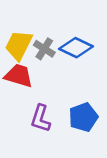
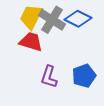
gray cross: (44, 49) -> (52, 20), size x1.5

